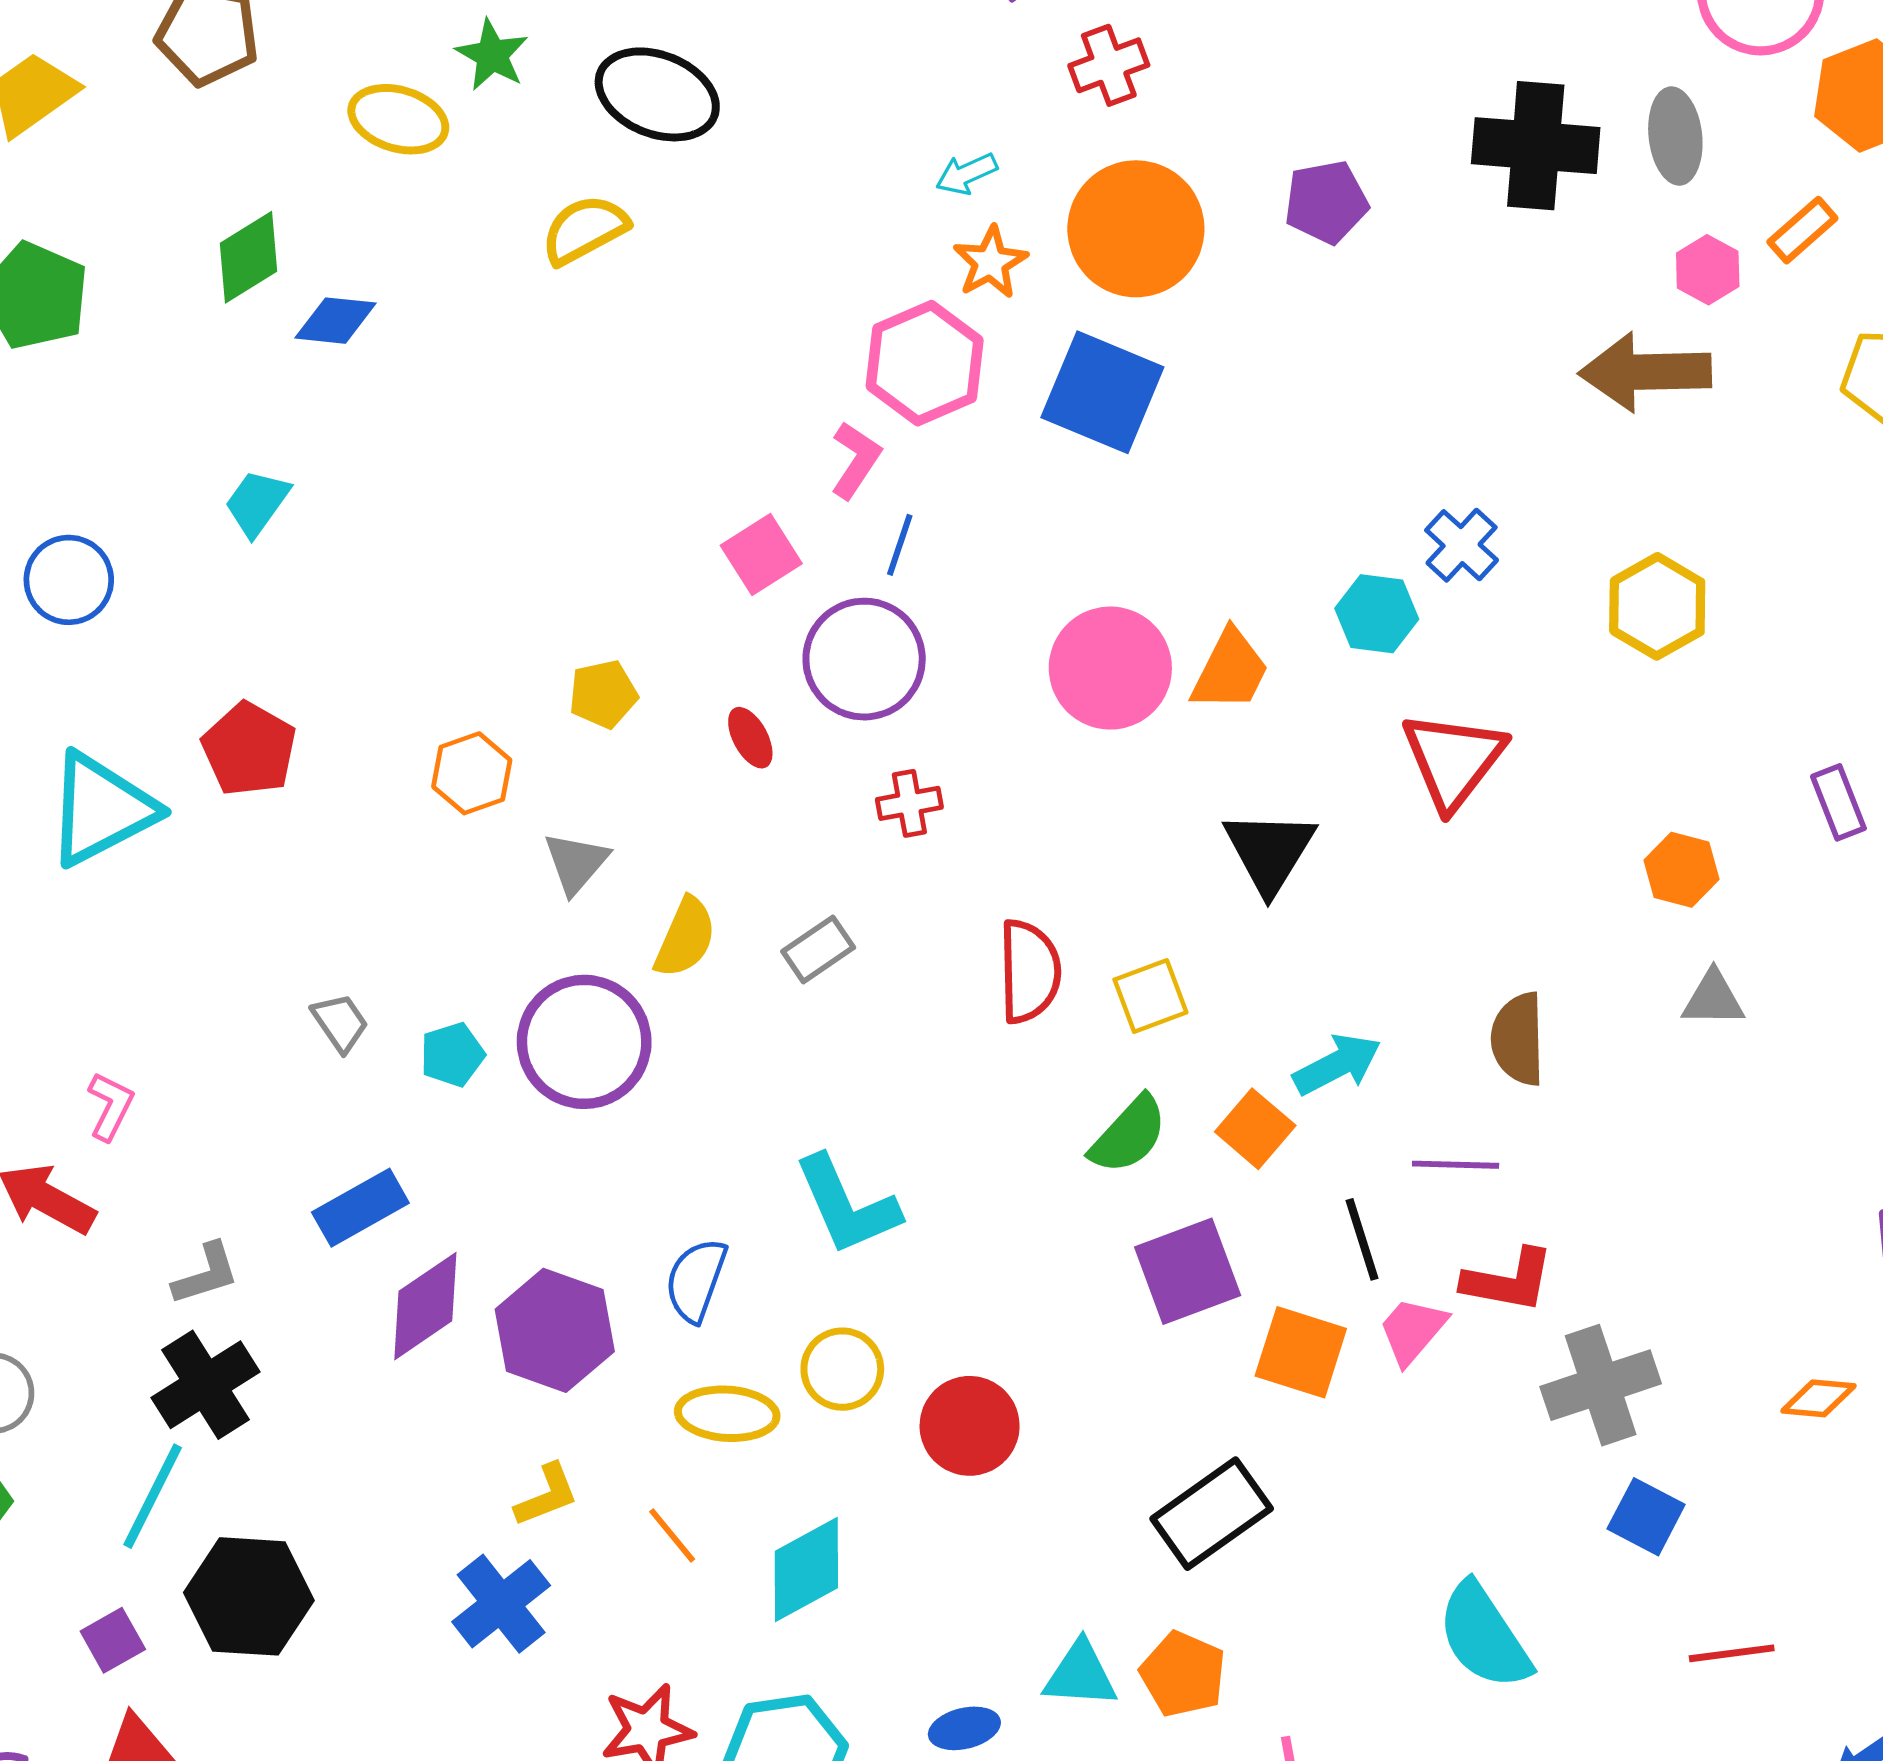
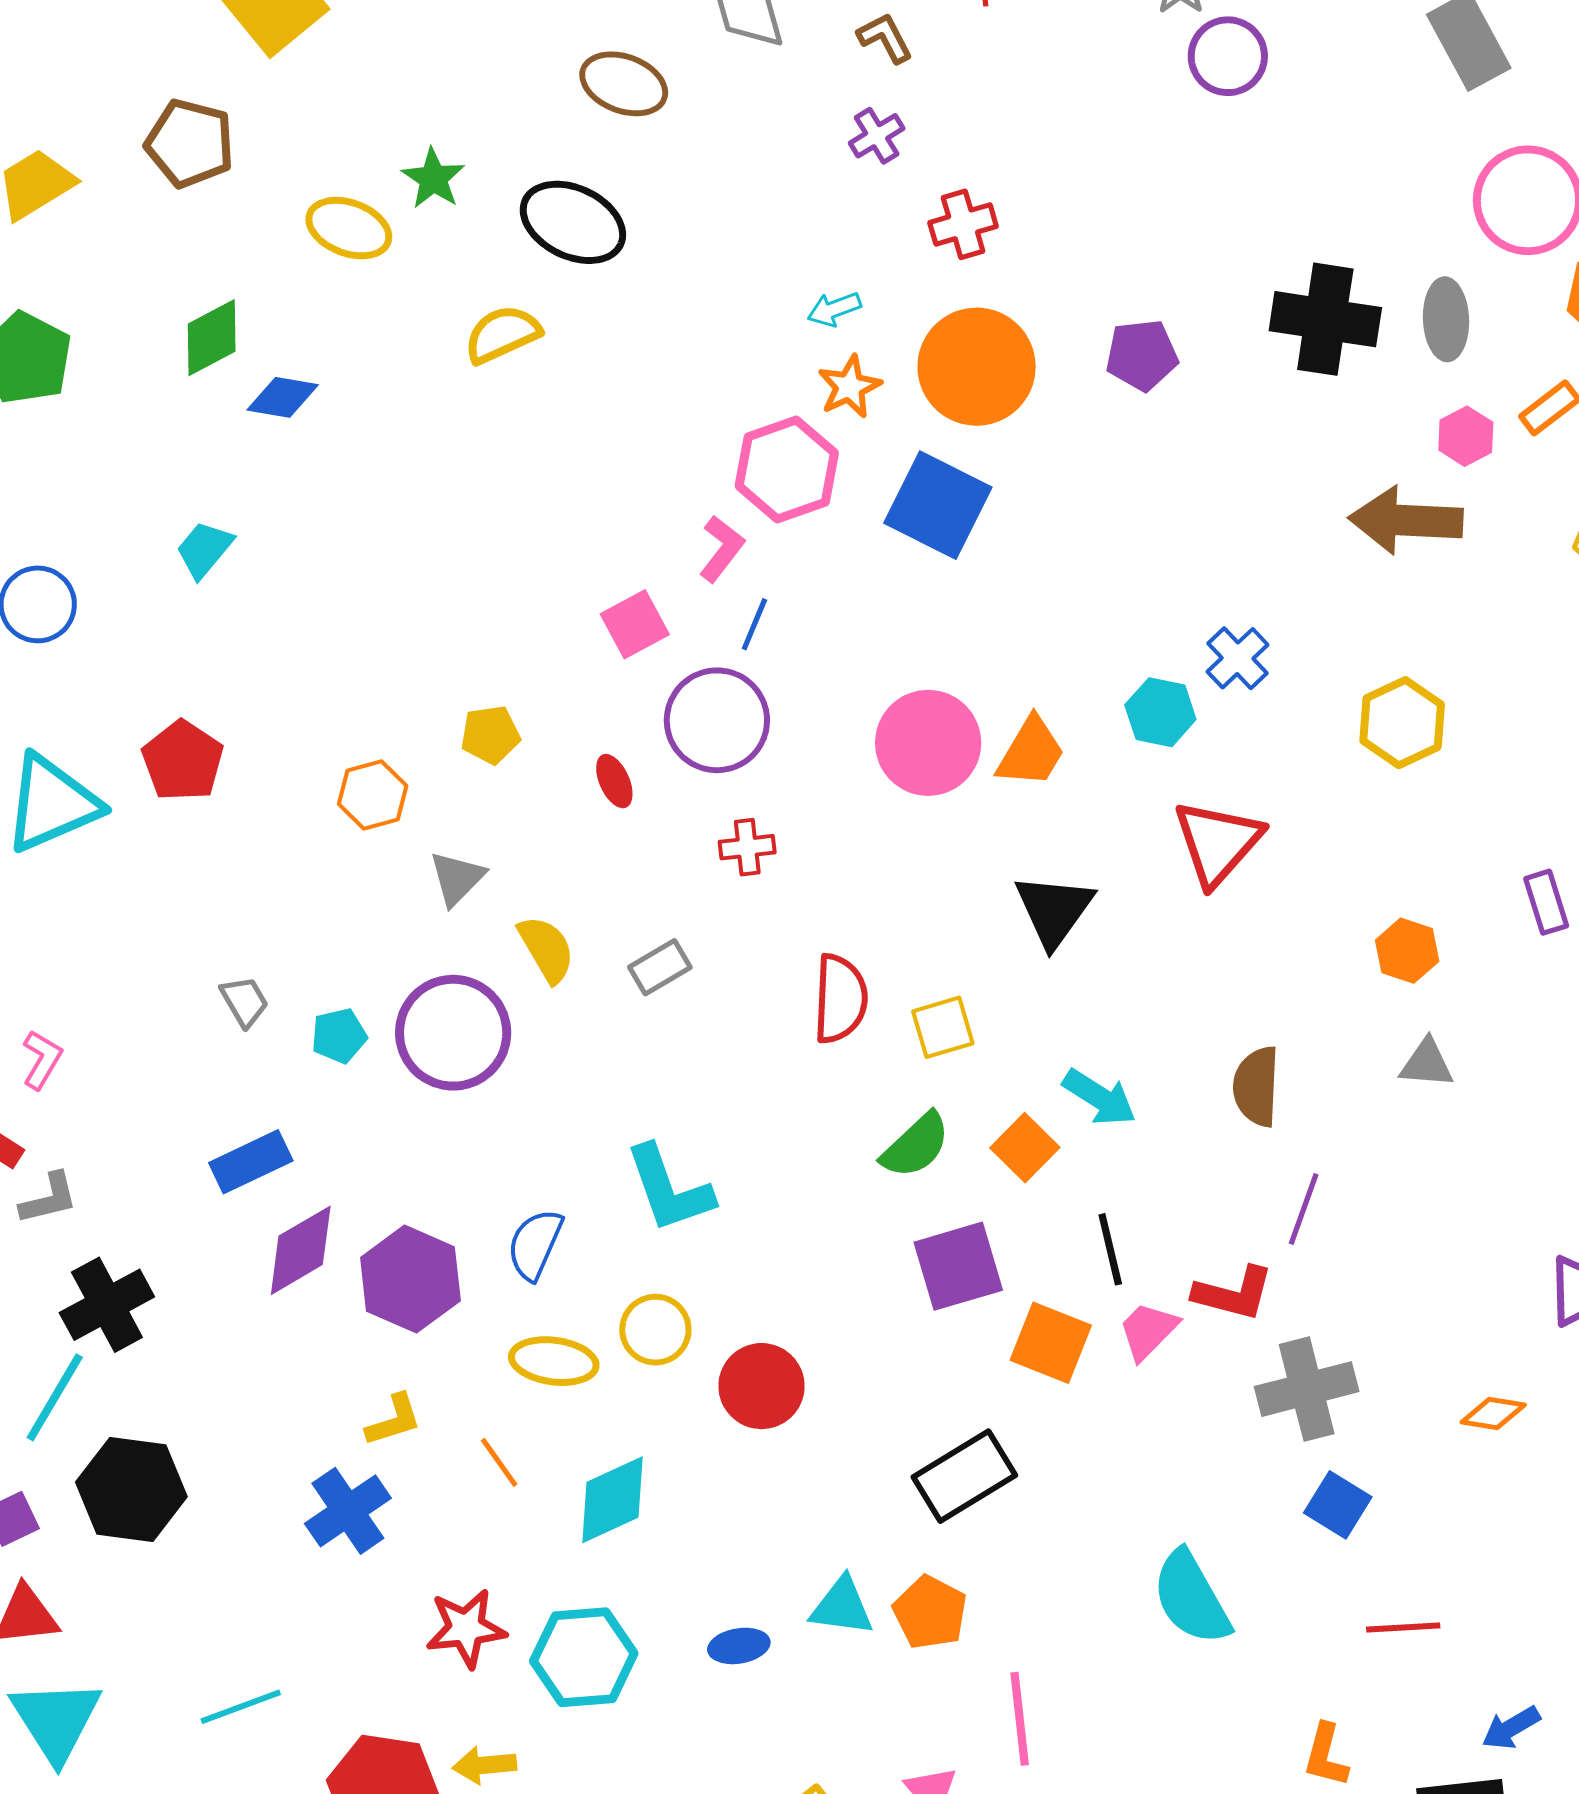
yellow semicircle: (685, 938) -> (546, 949), turned -58
cyan arrow: (1337, 1064) -> (1099, 1097), turned 56
purple line: (1456, 1165) -> (1304, 1209), moved, turned -76
gray L-shape: (206, 1274) -> (49, 1199), moved

